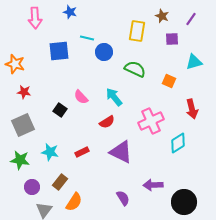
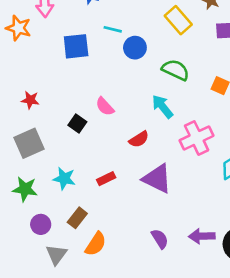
yellow rectangle: (137, 31) -> (178, 20), turned -50
orange star: (15, 64) -> (18, 28), moved
cyan arrow: (114, 97) -> (162, 107), moved
purple arrow: (153, 185) -> (202, 236), moved

